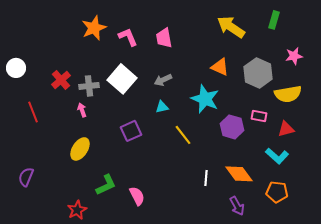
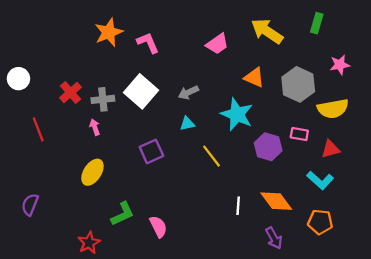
pink trapezoid: (164, 38) -> (217, 44), moved, turned -115

